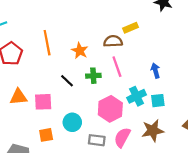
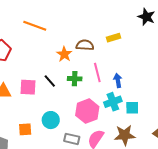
brown semicircle: (113, 41) -> (85, 45), moved
orange line: (47, 43) -> (35, 26), moved, turned -65
blue arrow: (155, 71) -> (118, 80), moved
pink square: (43, 102) -> (28, 87), moved

